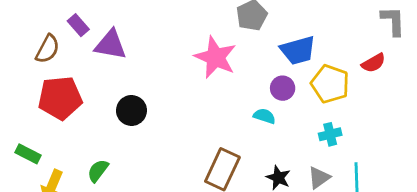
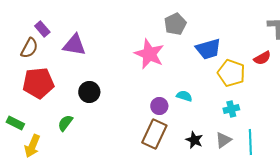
purple rectangle: (78, 25) -> (42, 29), moved
purple circle: (283, 88) -> (159, 106), moved
green semicircle: (98, 171) -> (65, 123), moved

